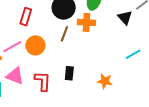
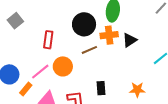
black triangle: (125, 18) -> (130, 40), moved, turned 49
brown line: (64, 34) -> (89, 50), turned 56

